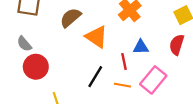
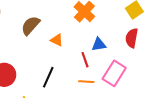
orange triangle: (96, 37) -> (57, 40), size x0.6
black line: (95, 77) -> (48, 77), moved

